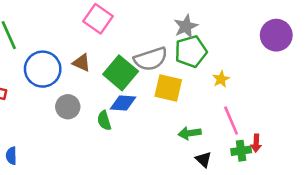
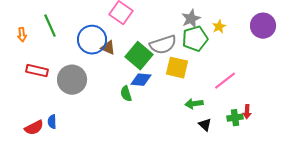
blue circle: (43, 69) -> (92, 40), moved
yellow star: (221, 79) -> (219, 27), moved
gray circle: (68, 107) -> (72, 80), moved, size x1.5
pink line: (231, 121) -> (225, 81), moved, turned 75

